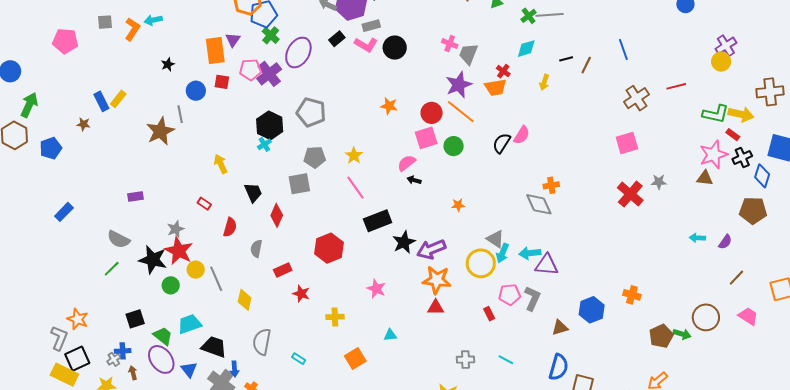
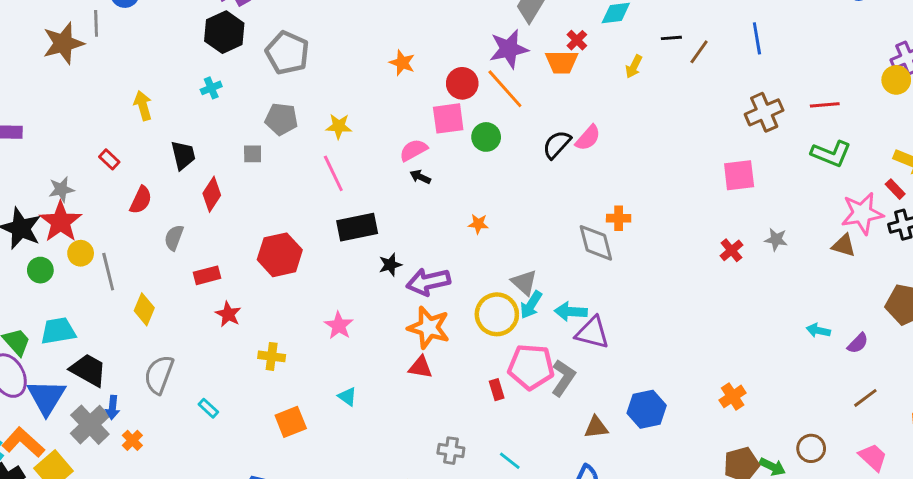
green L-shape: (716, 114) -> (831, 154), moved
black hexagon: (270, 125) -> (224, 32), moved
yellow star: (354, 156) -> (339, 126), turned 30
gray square: (299, 184) -> (253, 154), size x0.6
red cross: (630, 194) -> (731, 250), size x0.6
black star: (404, 242) -> (390, 265), size x0.7
pink pentagon: (510, 295) -> (531, 367), size x1.4
orange cross: (632, 295) -> (733, 396), moved, turned 30
brown circle: (706, 317) -> (811, 448), size x0.7
cyan triangle: (390, 335) -> (347, 397), turned 32
blue triangle: (189, 370) -> (46, 397), size x1.6

